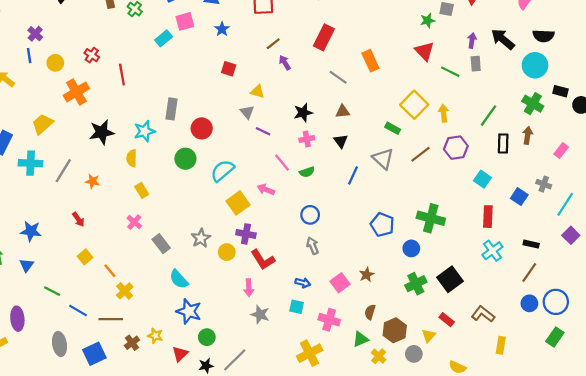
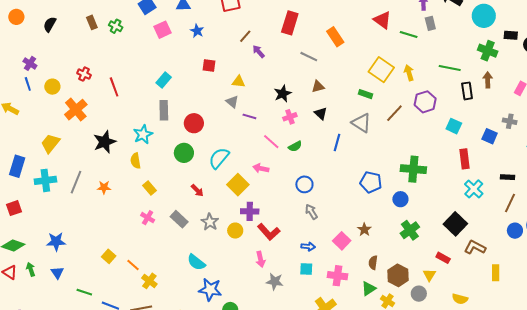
cyan rectangle: (164, 38) -> (164, 80), moved
green line: (489, 116) -> (450, 68), turned 75
red arrow: (78, 219) -> (197, 190), moved
gray rectangle: (161, 244) -> (179, 219), moved
black square: (450, 279) -> (455, 224), moved

